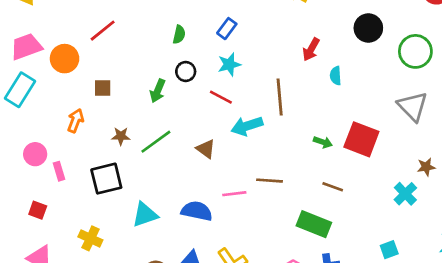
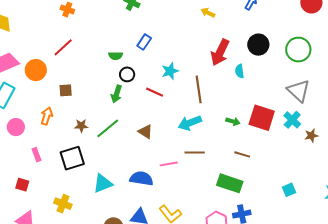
black circle: (368, 28) -> (258, 45), moved
blue rectangle: (227, 29) -> (144, 42), moved
green semicircle: (179, 35) -> (116, 56), moved, turned 80
red arrow: (311, 49) -> (220, 52), size x1.5
cyan star: (229, 64) -> (170, 71), moved
green arrow: (158, 91) -> (116, 94), moved
cyan arrow: (247, 126) -> (190, 123), moved
pink circle: (35, 154) -> (16, 127), moved
cyan cross: (405, 194) -> (292, 120), moved
cyan square: (389, 250) -> (289, 190), moved

